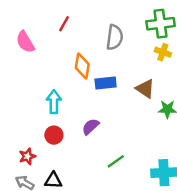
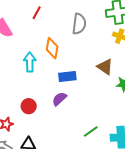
blue rectangle: (106, 83) -> (67, 76), moved
cyan arrow: (54, 102) -> (30, 62), moved
green line: (116, 161) -> (91, 131), moved

